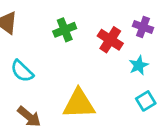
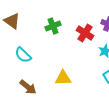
yellow triangle: (79, 104) -> (63, 78), size x0.7

